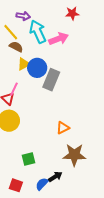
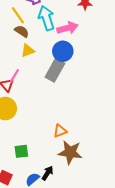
blue circle: (37, 68) -> (63, 51), moved
orange triangle: (63, 128) -> (60, 131), moved
black arrow: (55, 177) -> (47, 173), turned -32

